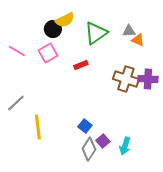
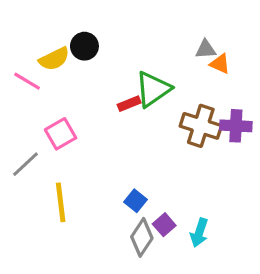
yellow semicircle: (65, 20) -> (54, 59), moved
green triangle: (96, 33) -> (153, 89), moved
pink square: (48, 53) -> (61, 134), moved

